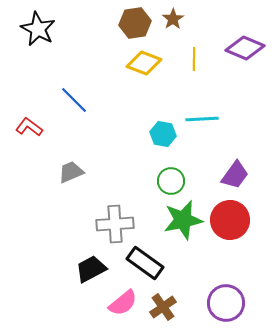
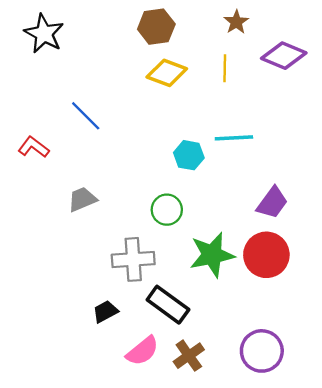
brown star: (173, 19) -> (236, 22), moved
green circle: (171, 181) -> (167, 210), moved
black trapezoid: (91, 269) -> (105, 312), size x0.7

